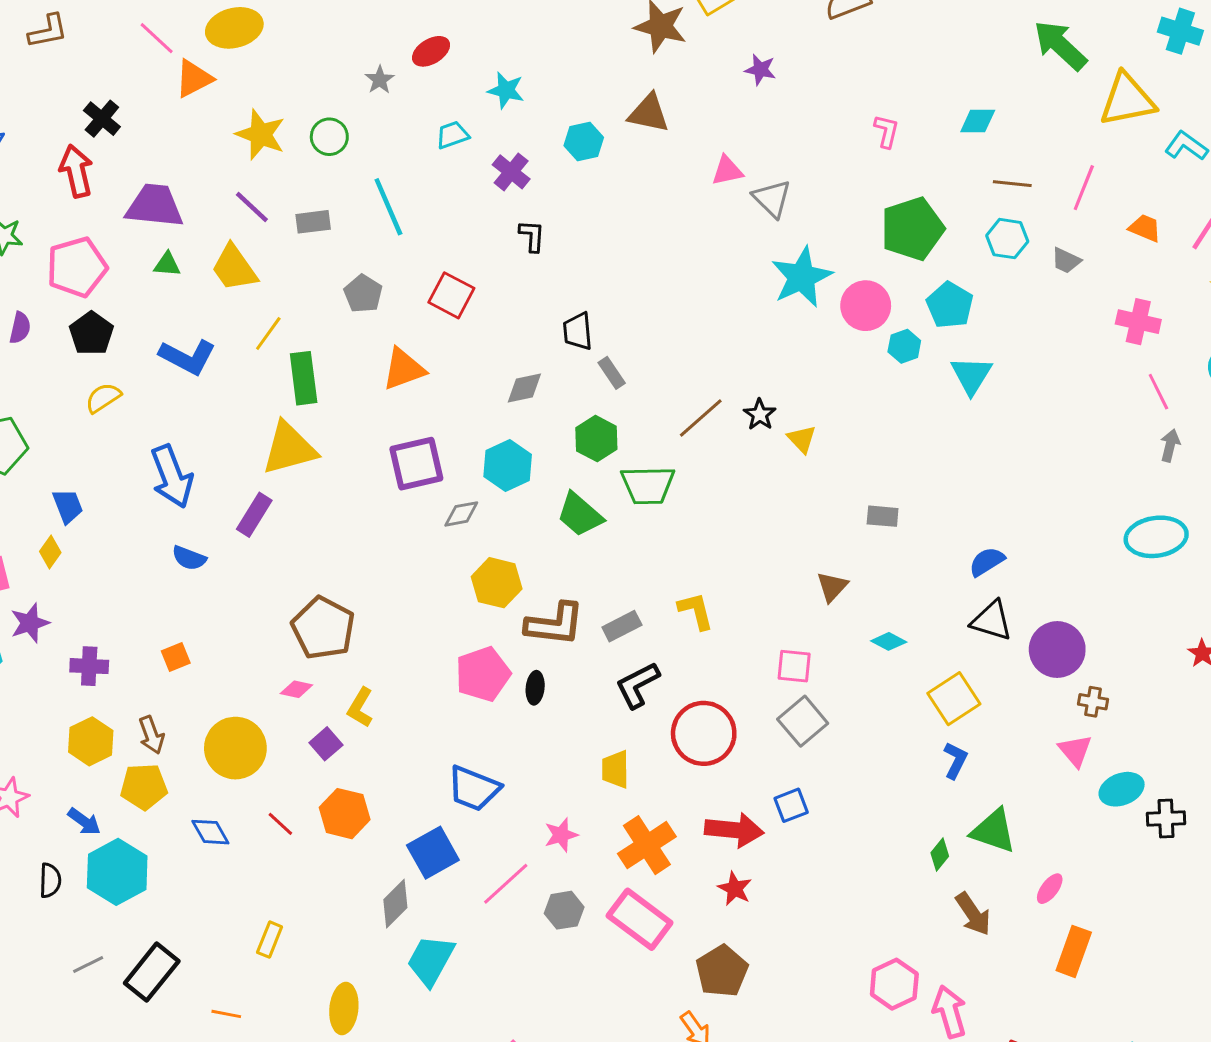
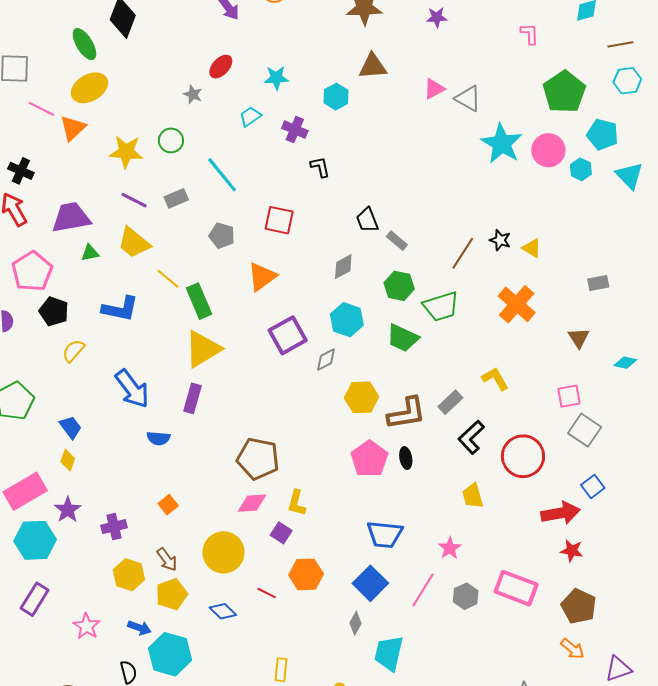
yellow line: (268, 333) -> (168, 279), turned -70
pink diamond: (296, 689) -> (252, 503), size x1.4
orange cross: (647, 845) -> (517, 304), moved
gray diamond: (395, 904) -> (356, 623), size x0.7

